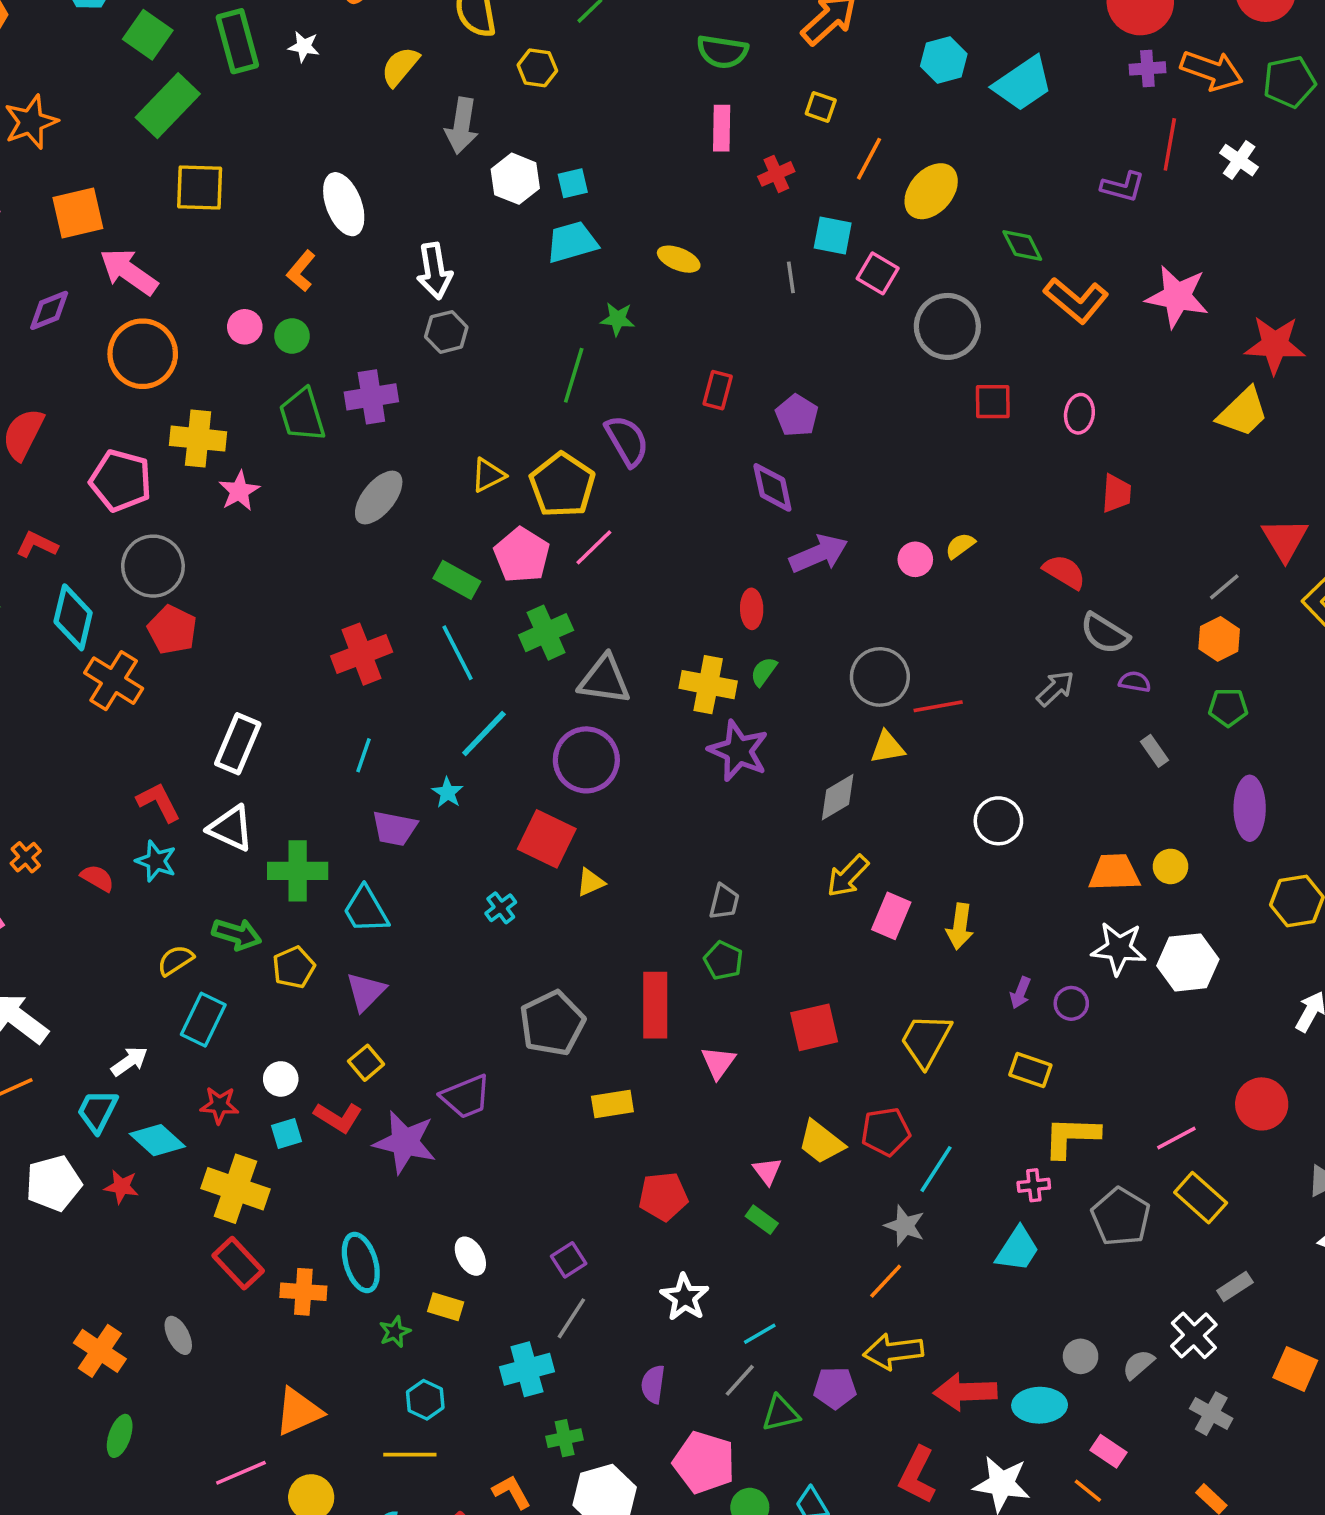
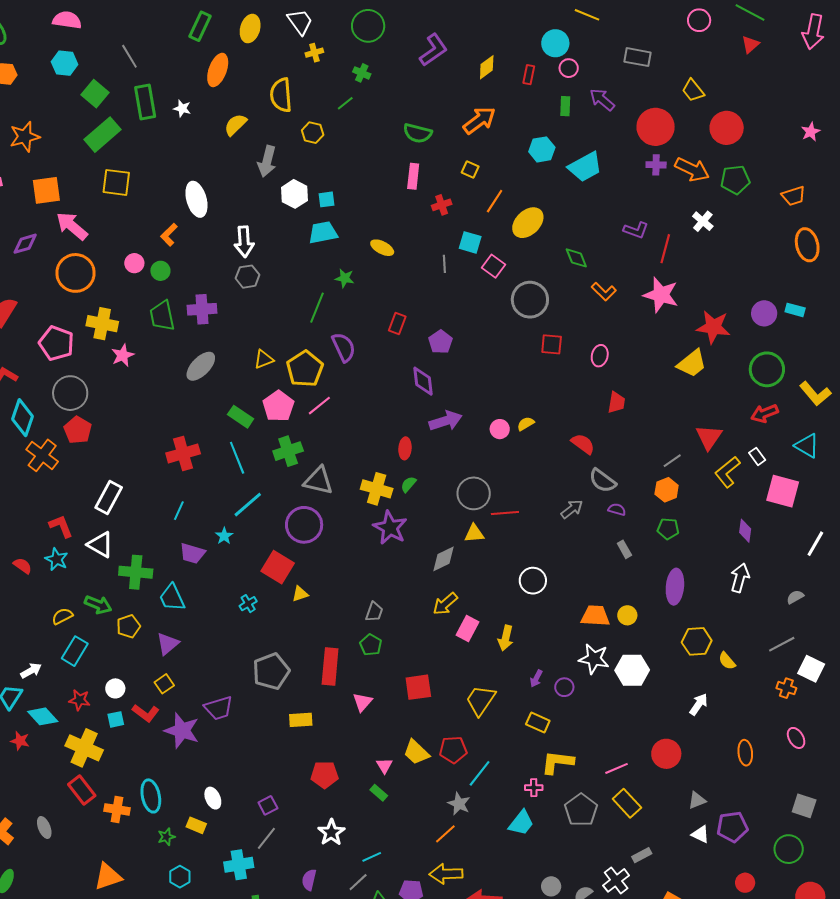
red line: (1170, 144) -> (665, 249), moved
orange L-shape: (1076, 300) -> (604, 292), size x0.7

